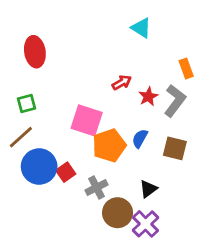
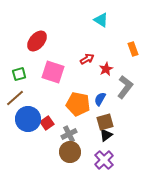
red ellipse: (35, 52) -> (37, 41), moved, turned 50
gray L-shape: (175, 101) -> (125, 87), moved
pink square: (87, 120) -> (53, 72), moved
orange pentagon: (109, 146) -> (78, 104), turned 30
brown square: (175, 148) -> (105, 122), moved, turned -30
brown circle: (118, 213) -> (70, 152), moved

